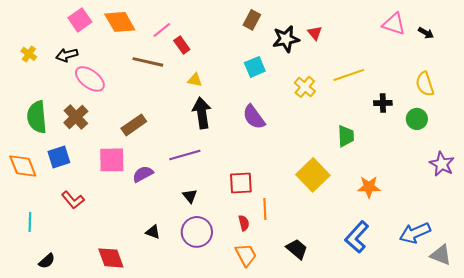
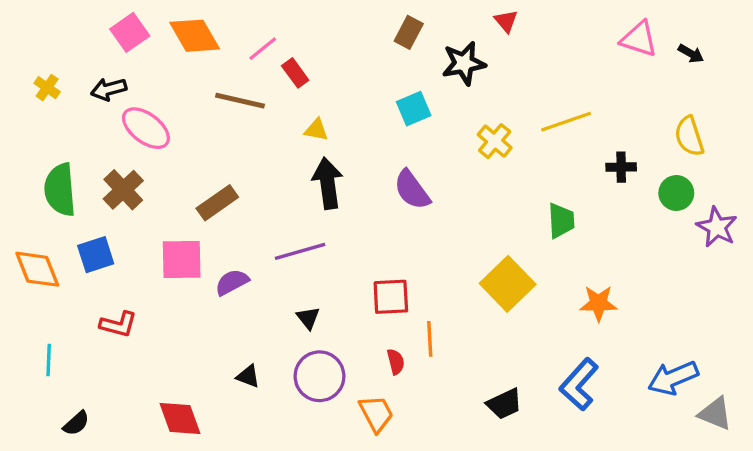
red triangle: (315, 33) -> (506, 21), moved
purple star: (442, 164) -> (717, 227), moved
red L-shape: (73, 200) -> (118, 324), turned -35
black trapezoid: (297, 249) -> (504, 404), moved, turned 115
orange trapezoid: (246, 255) -> (376, 414), moved

